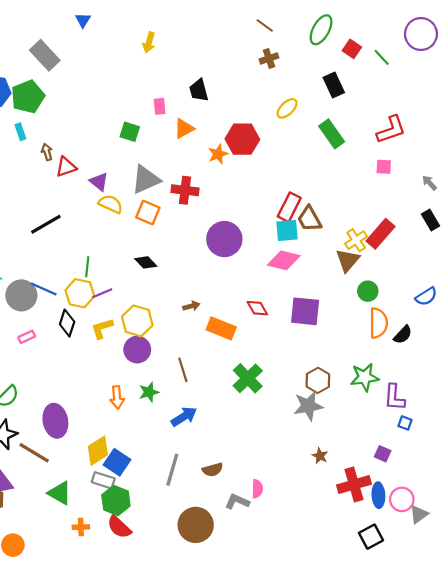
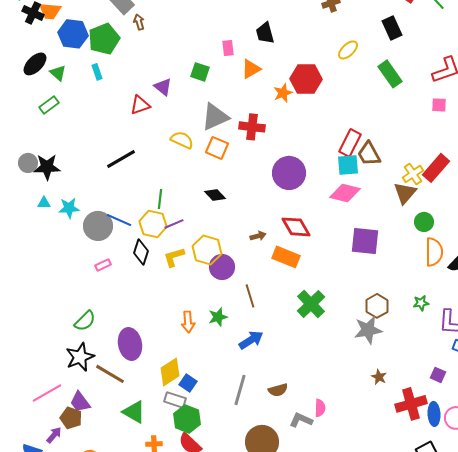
brown arrow: (47, 152) -> (139, 22), moved
purple triangle: (99, 182) -> (163, 87), moved
red diamond: (257, 308) -> (296, 227), moved, size x1.4
purple circle: (137, 350) -> (222, 267), moved
green star: (365, 377) -> (421, 303), size x0.6
blue square: (117, 462) -> (188, 383), size x0.7

